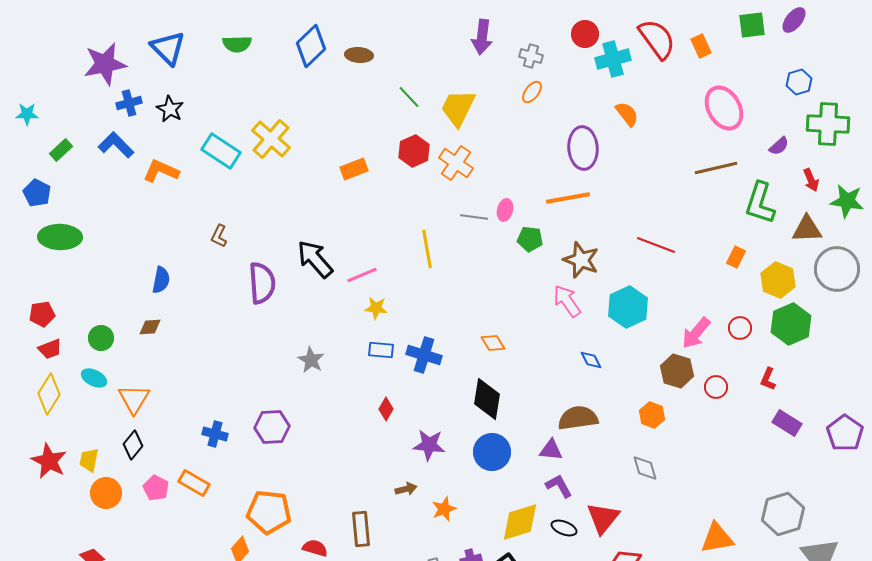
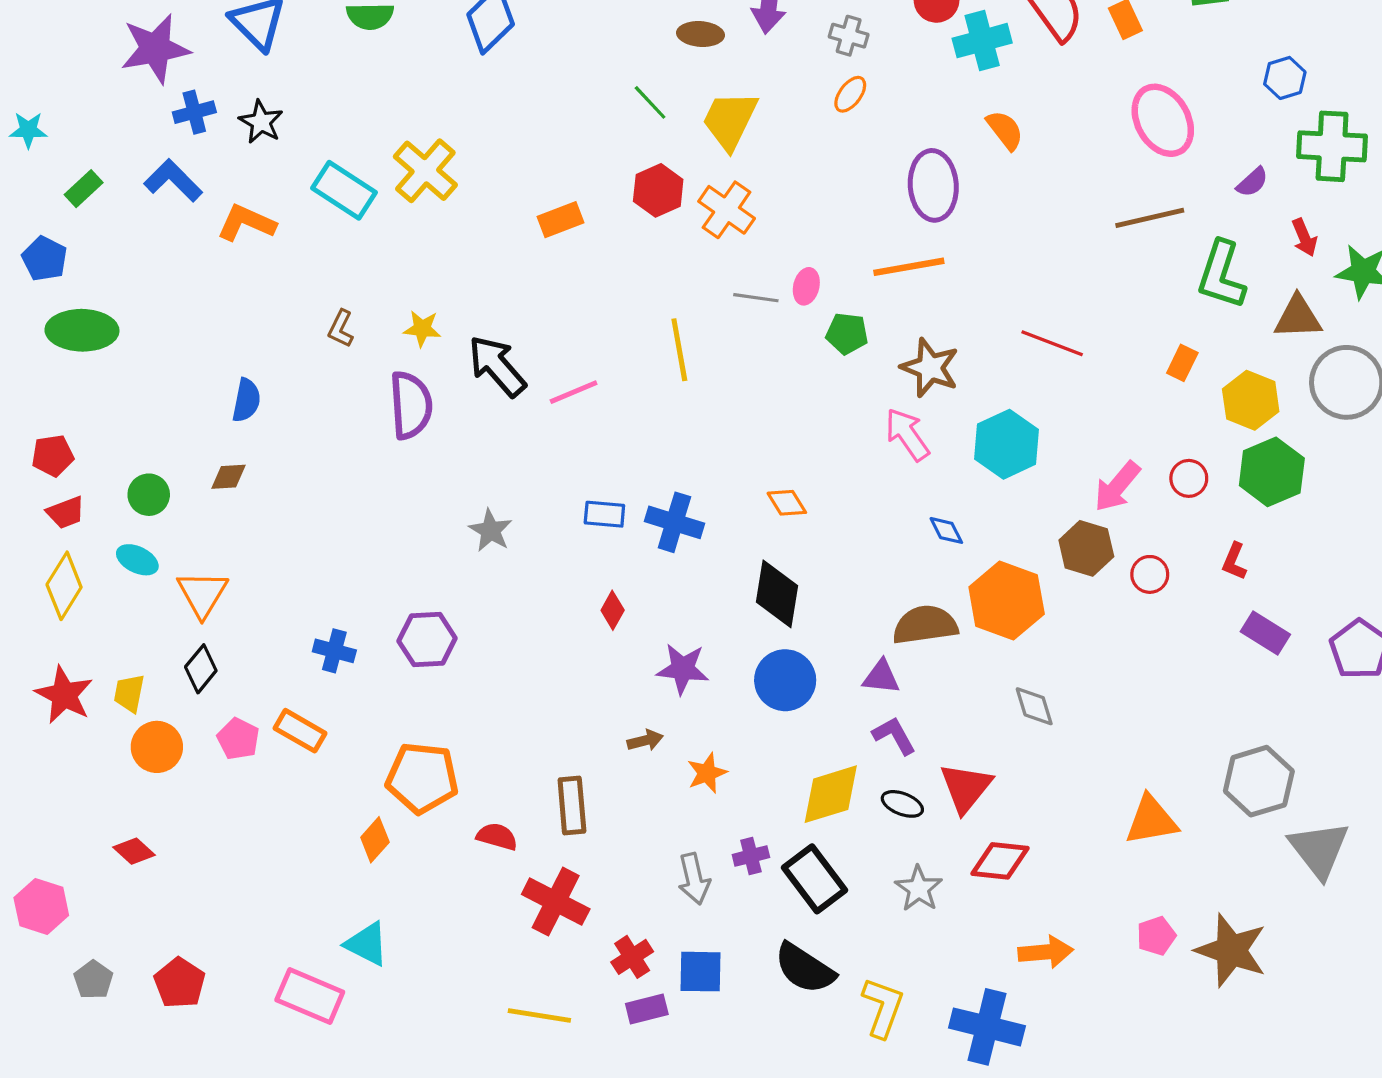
brown ellipse: (359, 55) -> (701, 34), moved
yellow star: (376, 308) -> (422, 329), moved
orange hexagon: (652, 415) -> (1007, 600), moved, size x1.8

